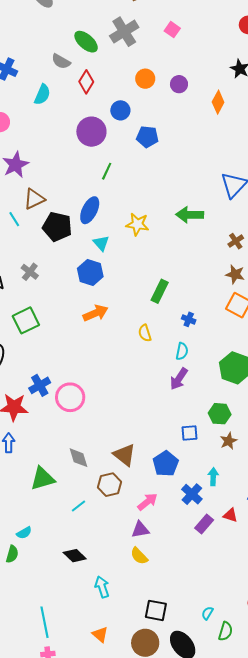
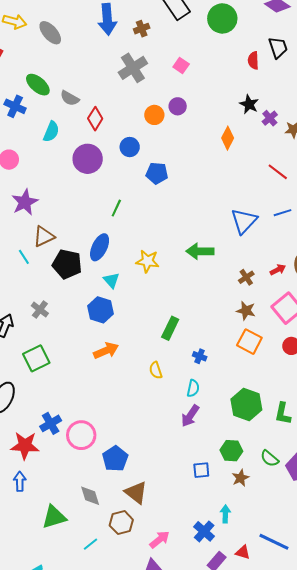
green ellipse: (86, 42) -> (38, 85), moved
purple circle: (179, 84) -> (178, 106), moved
purple circle: (91, 132) -> (88, 159), moved
blue pentagon: (166, 464) -> (115, 459), moved

